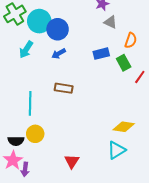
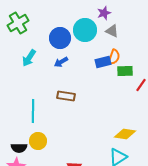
cyan circle: (39, 21) -> (85, 30), moved
orange semicircle: (131, 40) -> (114, 57), moved
green rectangle: (124, 63) -> (125, 71), turned -63

